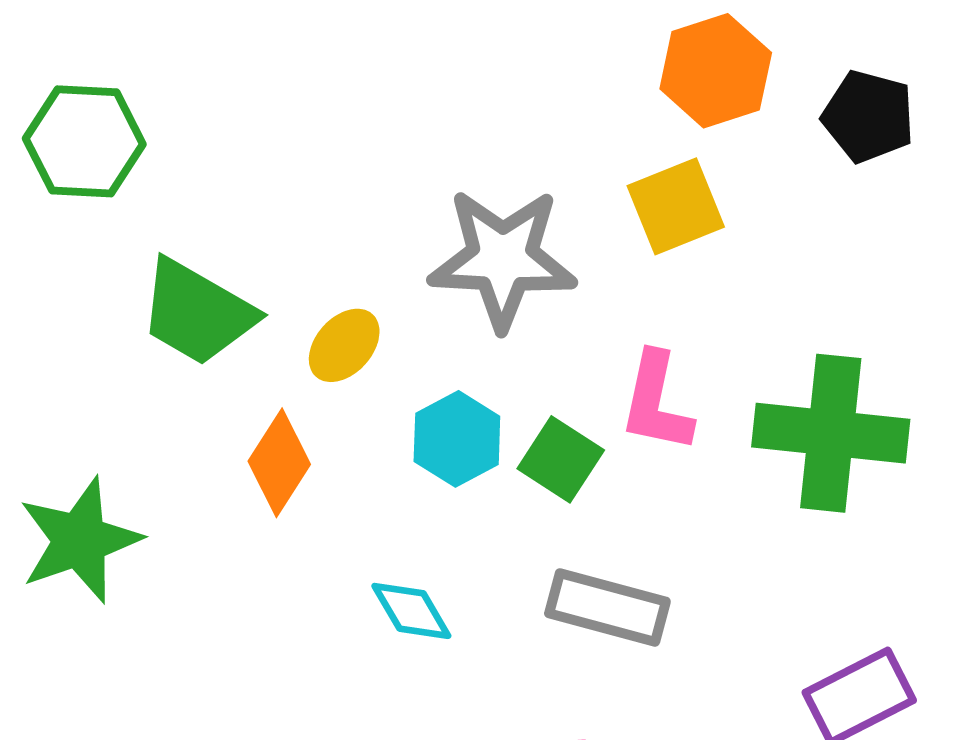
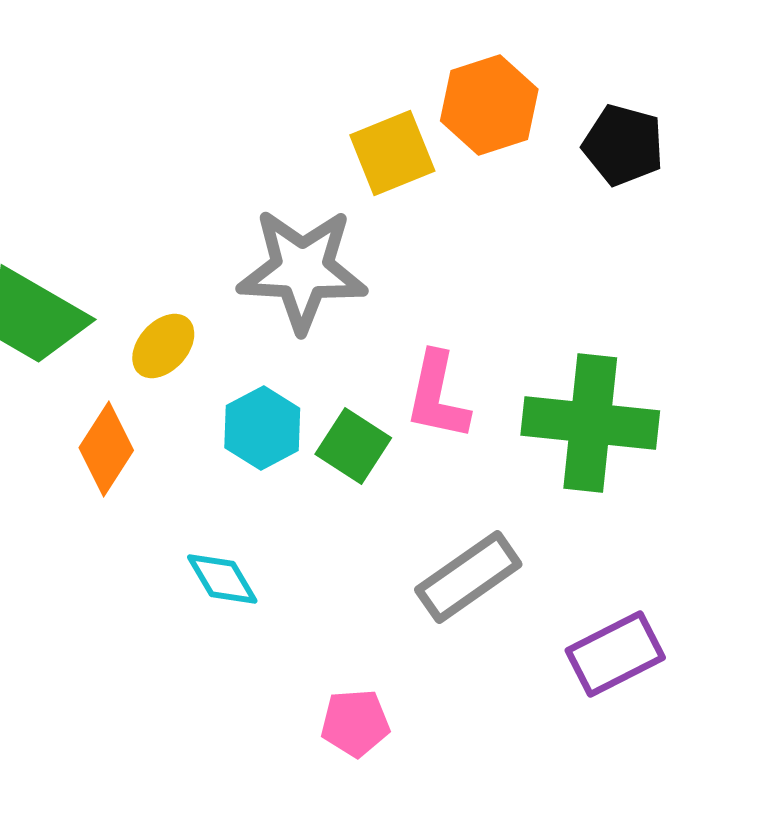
yellow square: (676, 206) -> (392, 153), moved
gray rectangle: (607, 607) -> (468, 577), moved, turned -50

